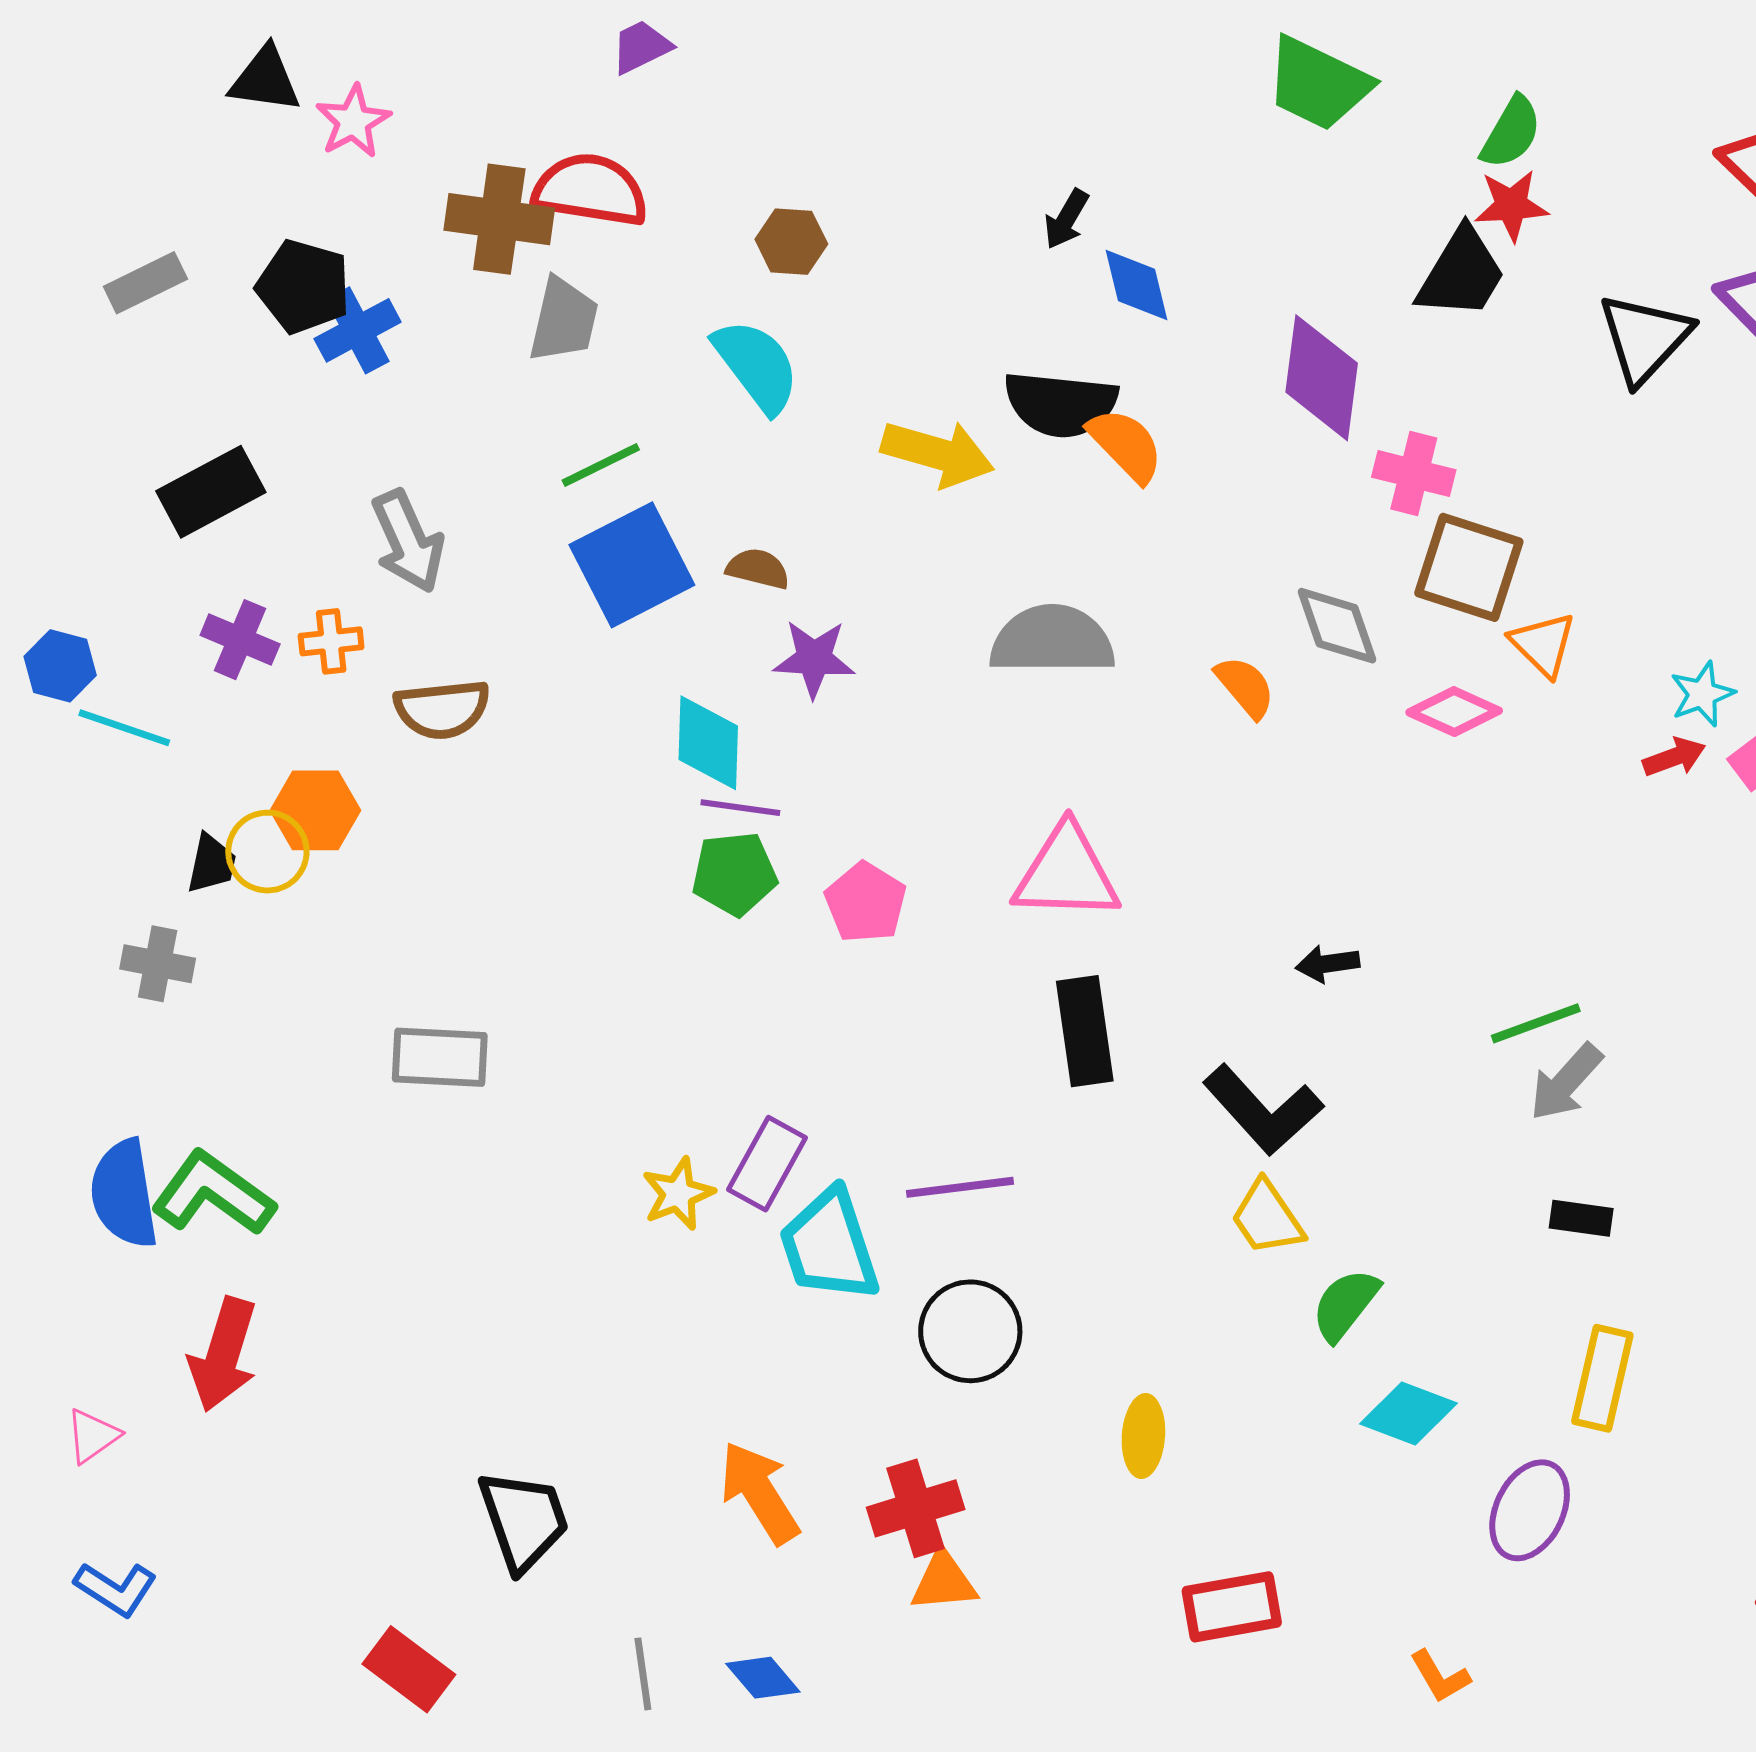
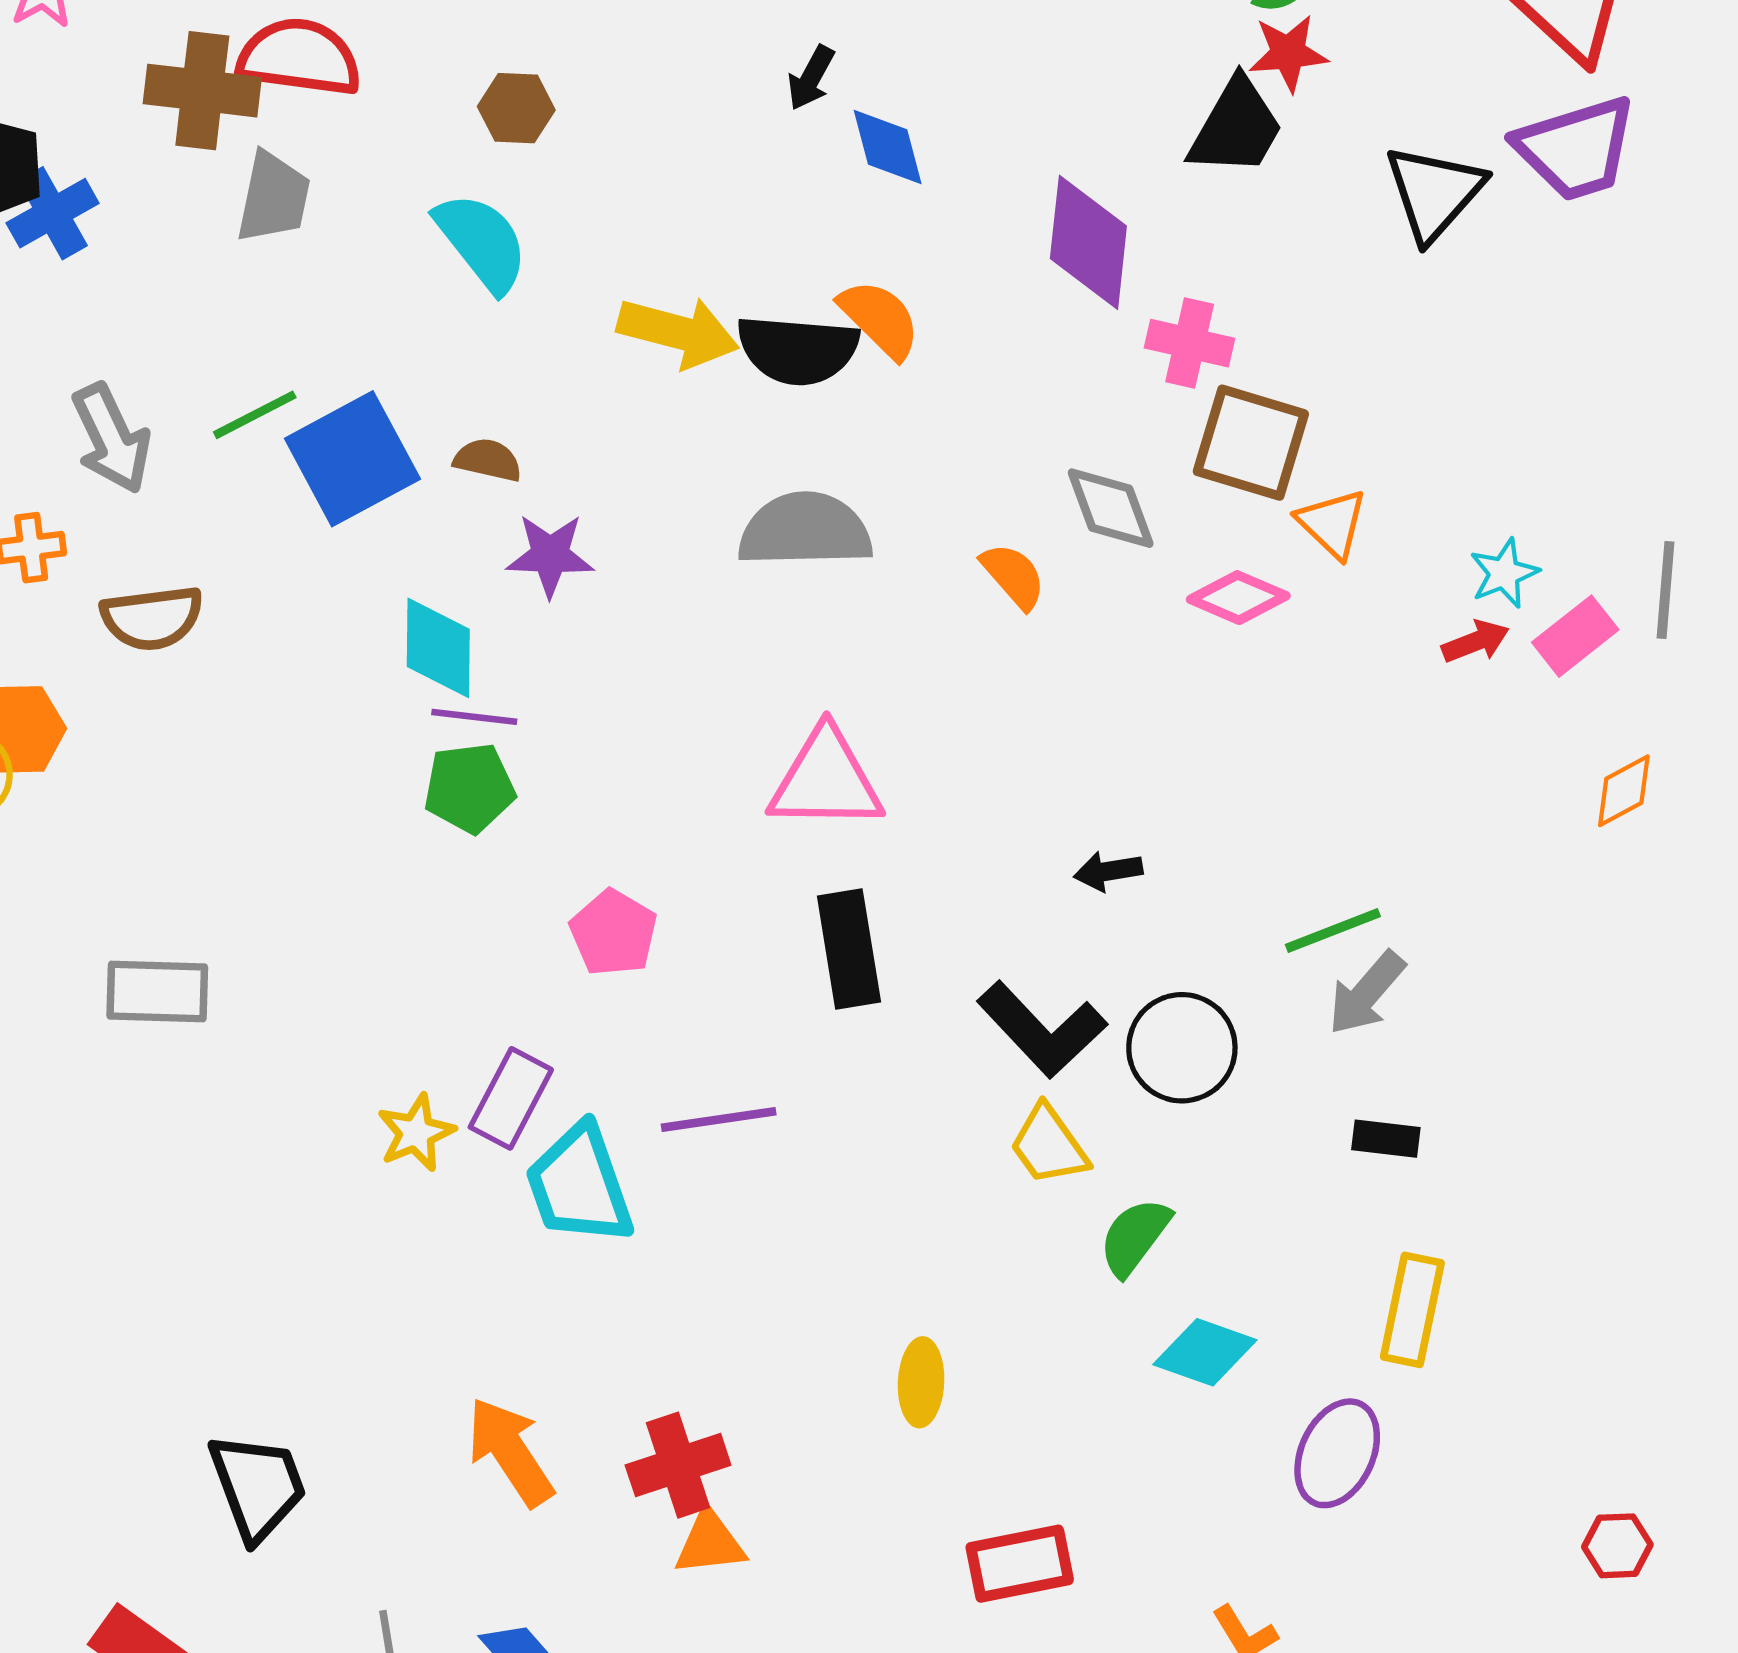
black semicircle: (1061, 404) -> (798, 350), moved
green line: (601, 465) -> (255, 415), moved
pink pentagon: (866, 902) -> (613, 933), moved
black circle: (970, 1331) -> (1182, 1048), moved

